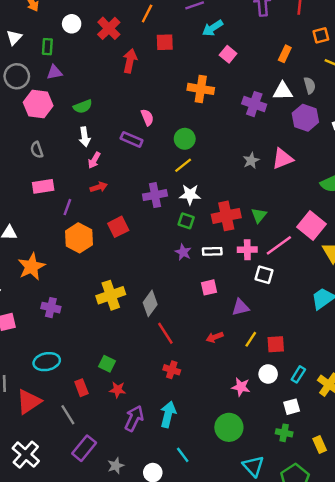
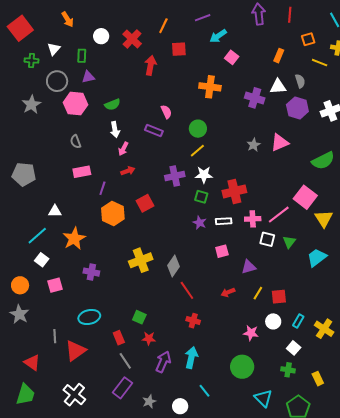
green triangle: (259, 215) -> (289, 242), moved
white square: (292, 407) -> (294, 348), turned -32
gray line: (68, 415) -> (125, 361), moved

